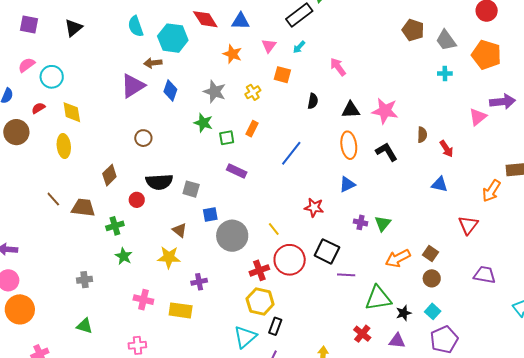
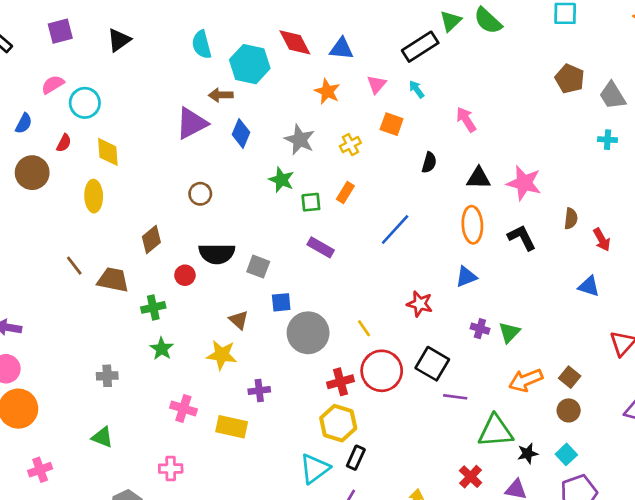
purple square: (29, 25) -> (60, 31), turned -30
cyan arrow: (299, 47) -> (417, 89), turned 96
red semicircle: (38, 108) -> (64, 143), turned 144

